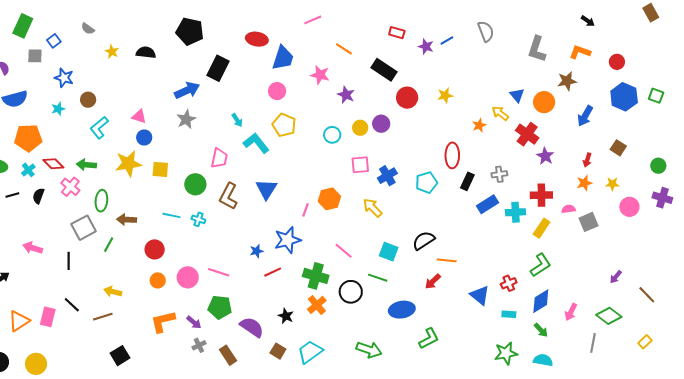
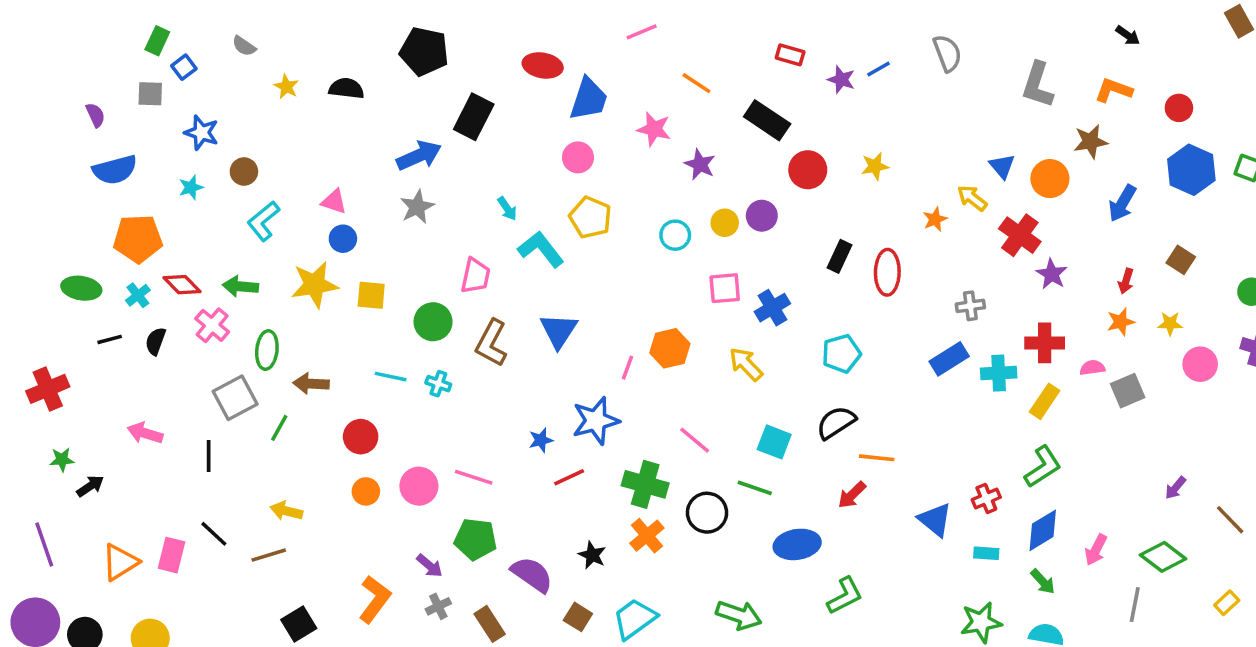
green rectangle: (23, 26) -> (157, 41), moved, size x0.7
black rectangle: (467, 181) -> (840, 256), moved
cyan pentagon: (426, 183) -> (841, 354), moved
orange L-shape: (163, 321) -> (375, 599), moved, turned 140

